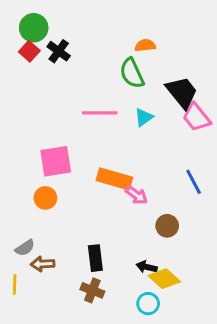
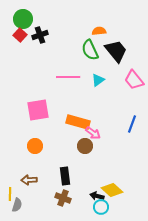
black cross: (59, 51) -> (40, 35), turned 35
black trapezoid: (182, 92) -> (116, 51), moved
blue line: (194, 182) -> (132, 124), turned 48
orange circle: (45, 198) -> (35, 146), moved
brown circle: (167, 226) -> (85, 146), moved
gray semicircle: (25, 248) -> (17, 205), moved, turned -40
black arrow: (147, 267) -> (97, 196), moved

